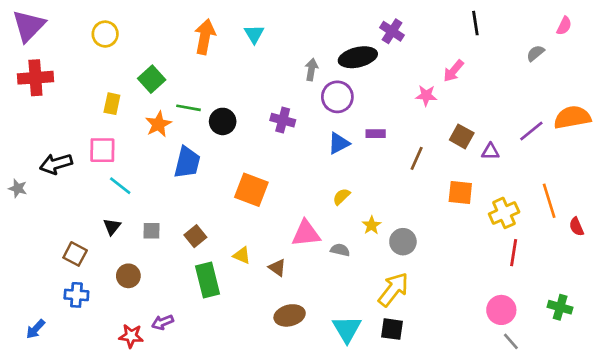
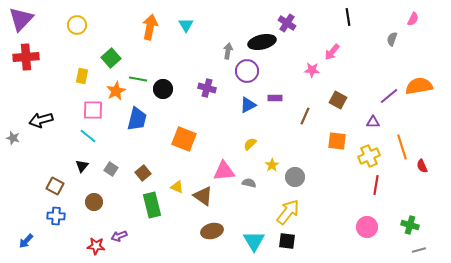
gray semicircle: (535, 53) -> (392, 39), turned -32
pink square: (102, 150) -> (93, 110), moved
purple triangle: (490, 151) -> (373, 122), moved
gray square: (152, 231) -> (111, 169), turned 32
brown triangle: (277, 268) -> (203, 196), size x1.5
gray line: (511, 341) -> (419, 250), moved, turned -64

